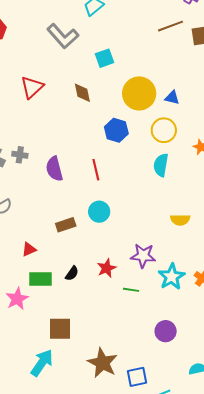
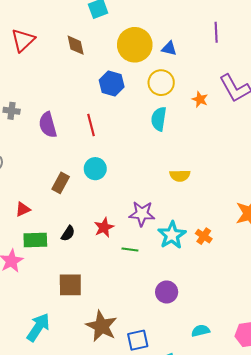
brown rectangle: (66, 225) -> (61, 183), turned -42
brown square: (60, 329) -> (70, 285), moved

